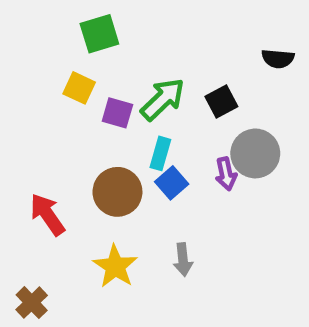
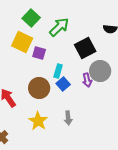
green square: (99, 34) -> (31, 18), turned -30
yellow square: (79, 88) -> (22, 42), size x1.5
green arrow: (163, 99) -> (59, 27), moved
black square: (221, 102) -> (85, 48), size x1.5

